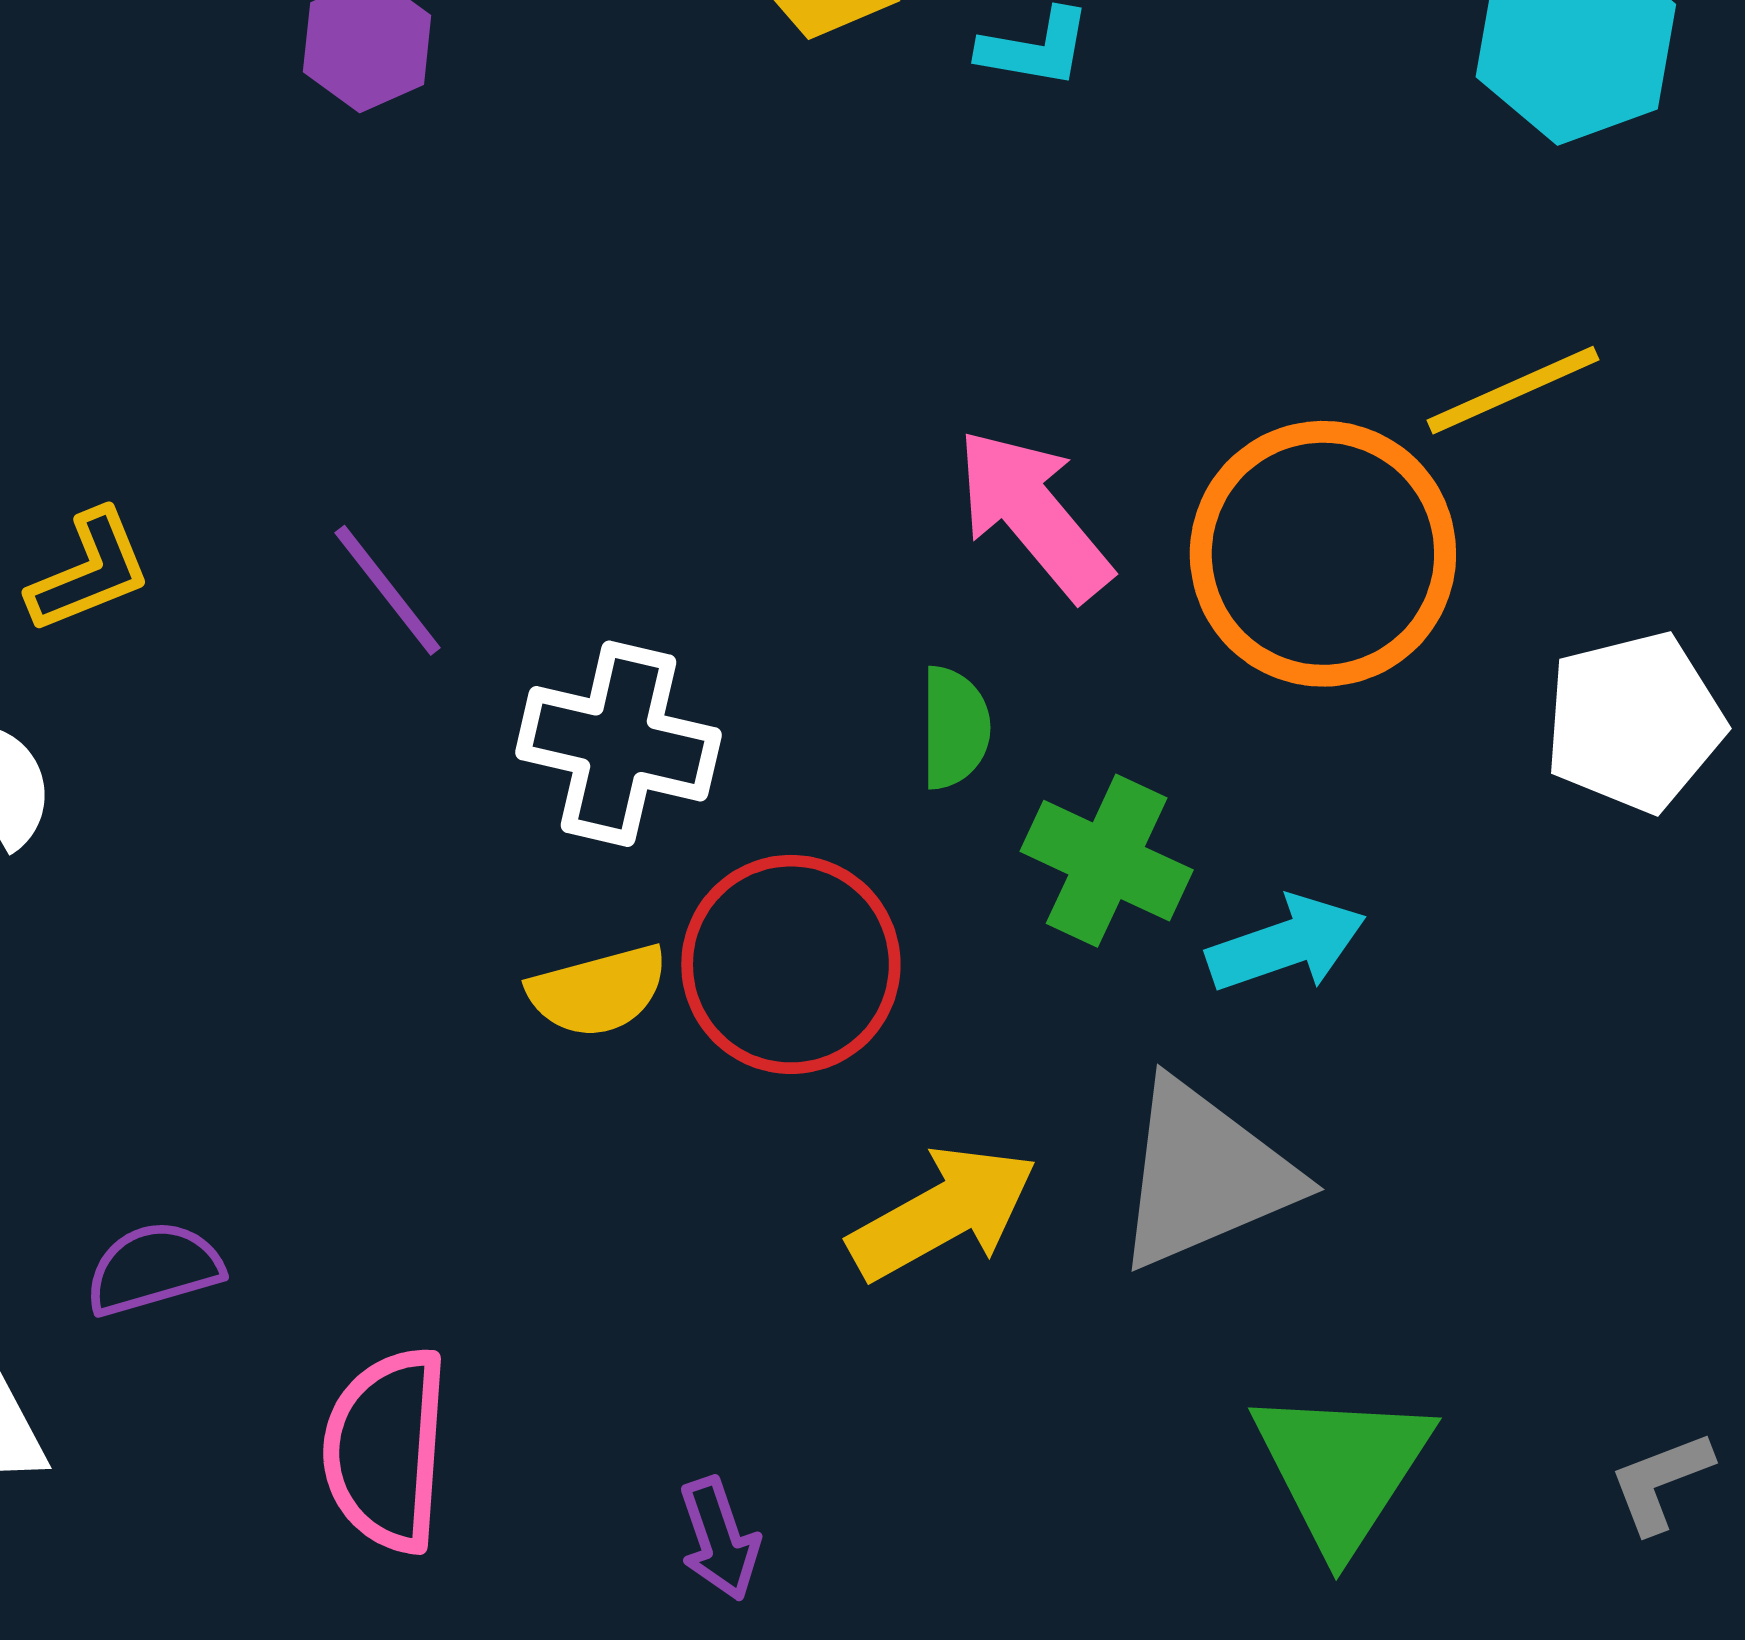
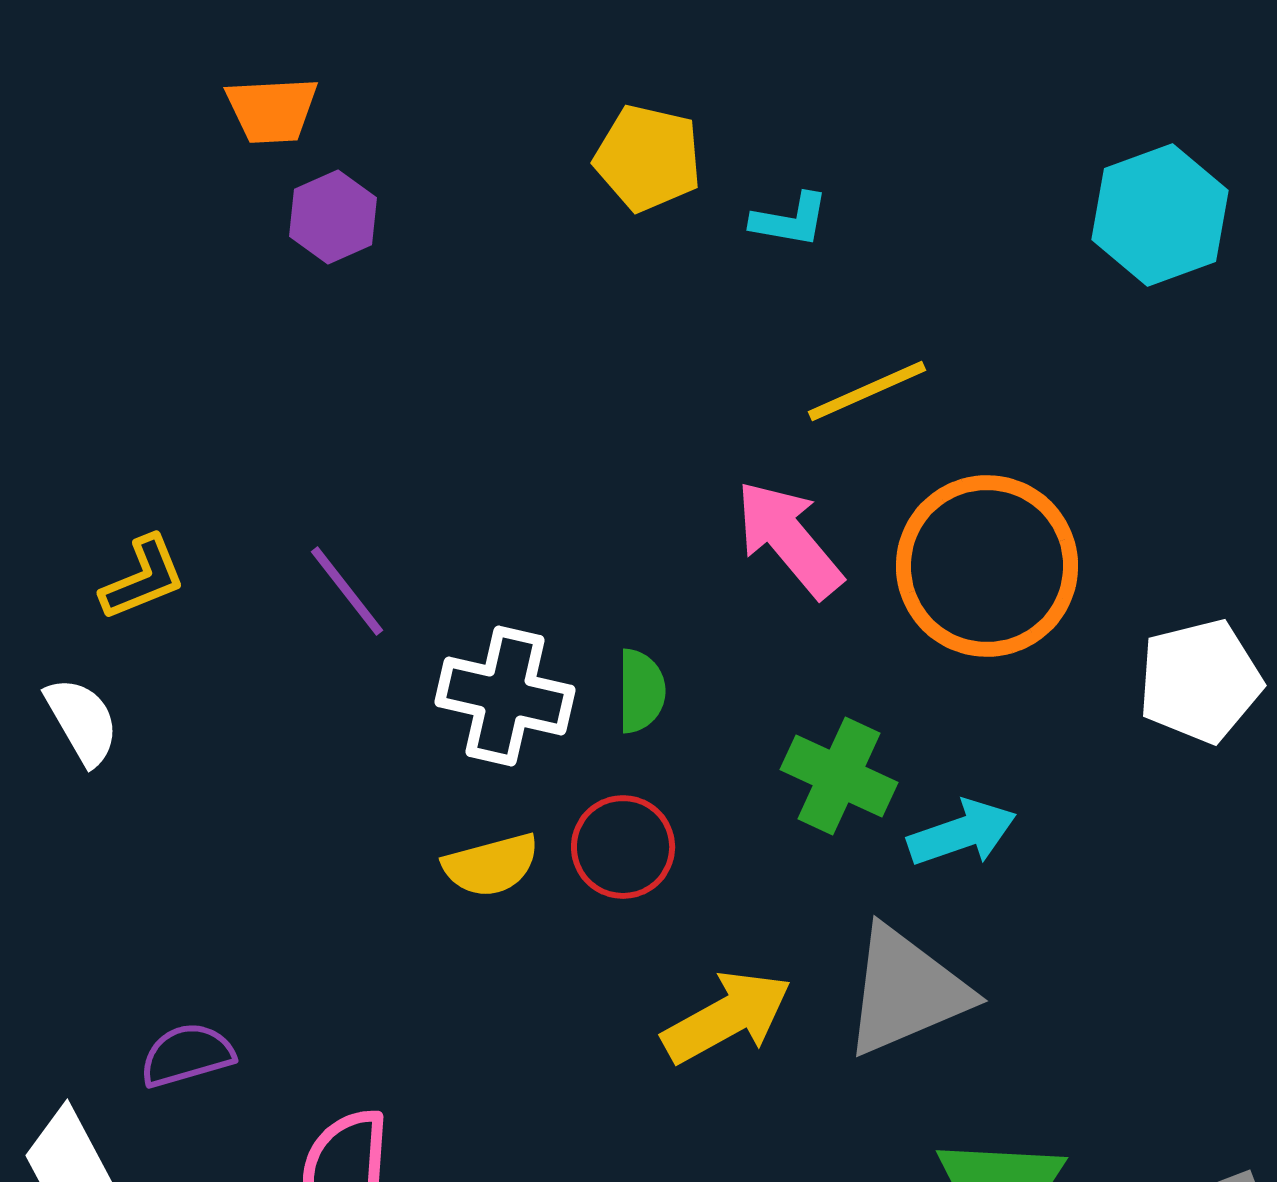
yellow line: (1513, 390) -> (867, 391), moved
green semicircle: (955, 728) -> (641, 691), moved
red circle: (791, 964) -> (623, 847), size x0.7

